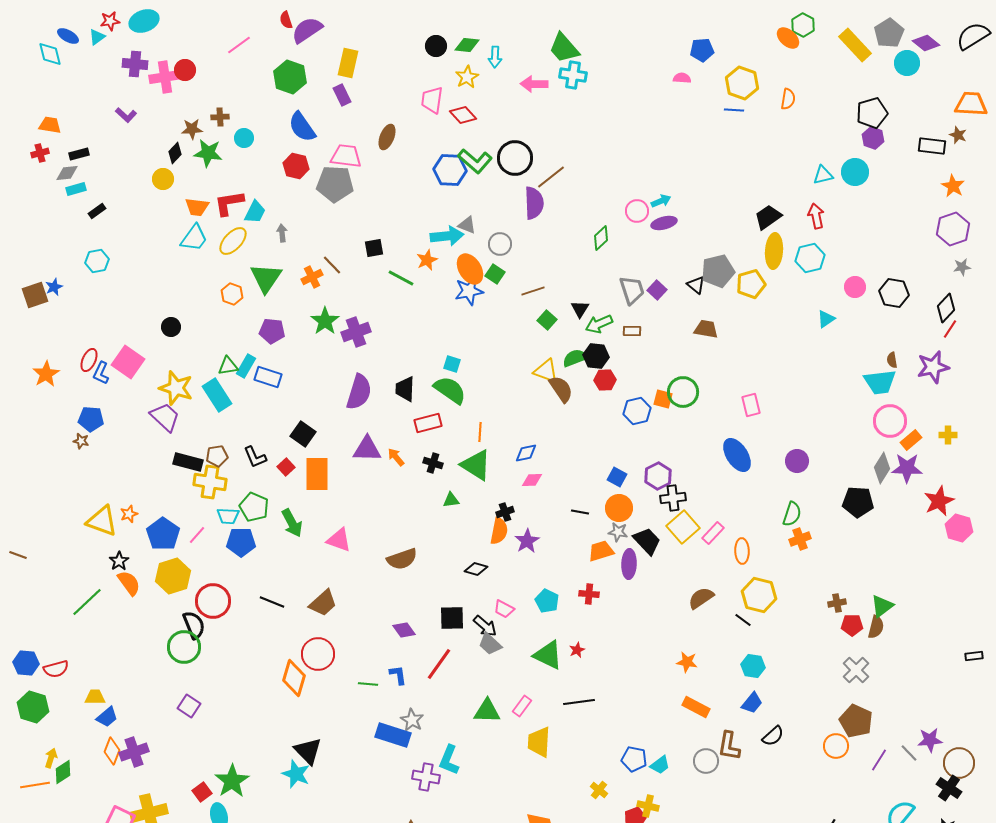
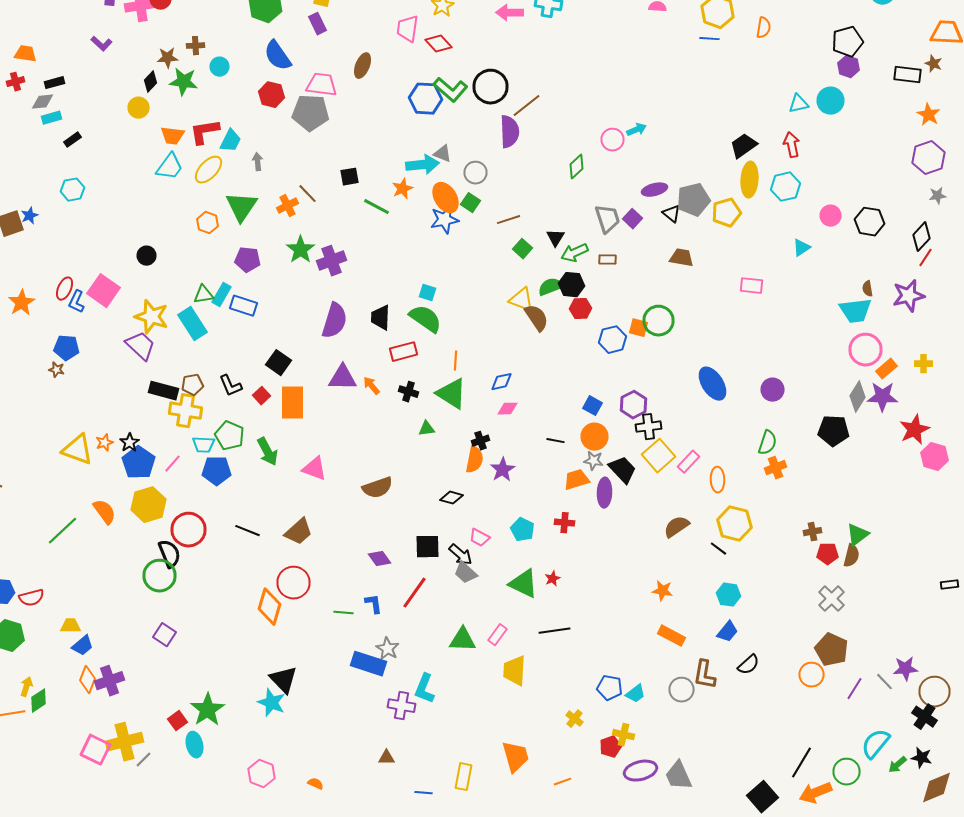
purple ellipse: (664, 223) -> (654, 190), moved
pink rectangle: (751, 405) -> (752, 286), moved, turned -70
black star: (119, 561) -> (130, 443), moved

